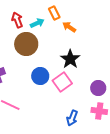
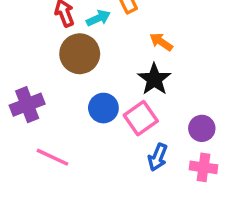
orange arrow: (69, 27) -> (161, 42), moved
blue arrow: (72, 118) -> (158, 157), moved

